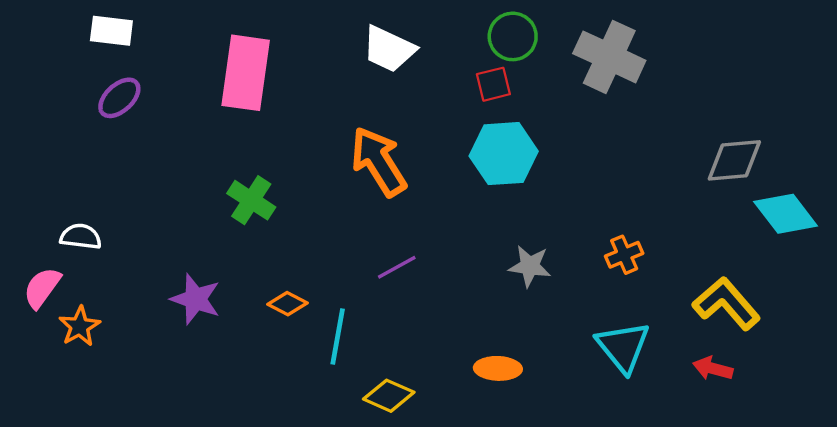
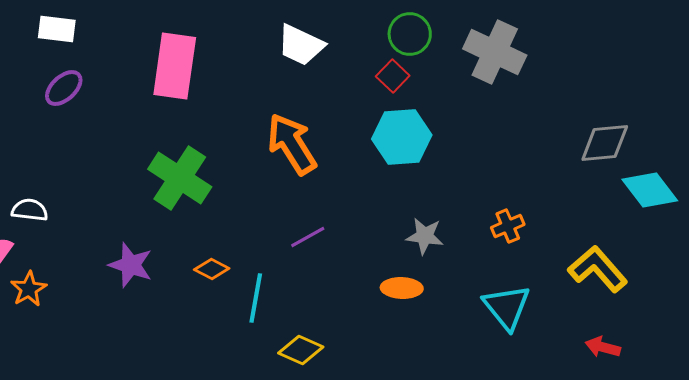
red square: (493, 84) -> (393, 76), turned -32
green cross: (251, 200) -> (180, 178), size x1.5
orange ellipse: (498, 368) -> (402, 288), moved
red arrow: (713, 368) -> (603, 347), moved

